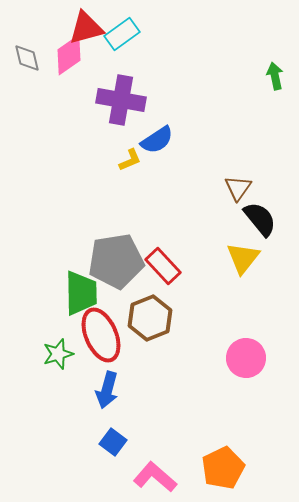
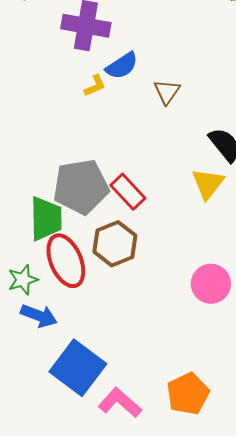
brown triangle: (238, 188) -> (167, 92), moved
blue arrow: (107, 390) -> (39, 316), moved, turned -84
blue square: (113, 442) -> (78, 368), size x2.0

